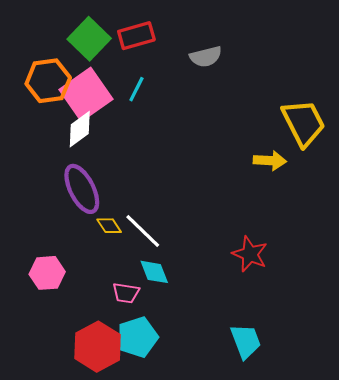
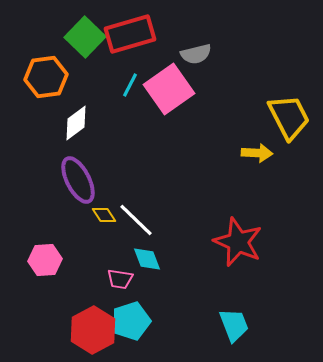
red rectangle: (136, 36) -> (130, 34), size x1.4
pink square: (86, 94) -> (169, 89), moved
red star: (250, 254) -> (238, 242), size x1.4

